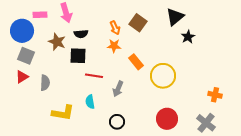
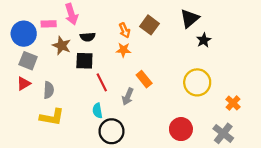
pink rectangle: (40, 15) -> (49, 24), moved
orange rectangle: (136, 62) -> (144, 79), moved
red line: (94, 76) -> (102, 82), turned 54
yellow circle: (163, 76) -> (197, 82), moved
orange cross: (215, 95) -> (233, 103), turned 32
yellow L-shape: (63, 113) -> (52, 117), moved
black circle: (117, 122) -> (112, 131), moved, size x1.5

